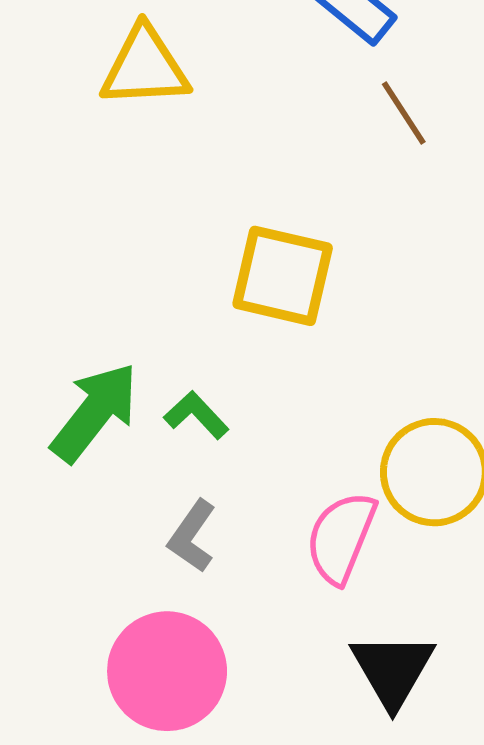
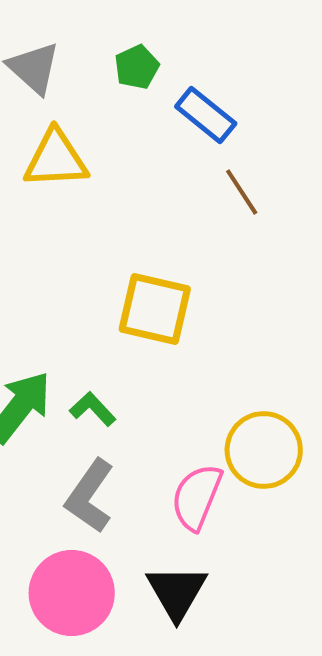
gray L-shape: (192, 536) -> (90, 496), size x1.4
black triangle: (393, 670) -> (177, 592), moved

